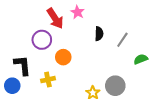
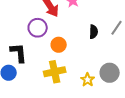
black semicircle: (99, 34) -> (94, 32), moved
yellow cross: (48, 80) -> (55, 72), moved, size x1.5

